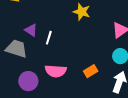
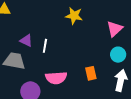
orange rectangle: (91, 71) -> (91, 73), turned -64

